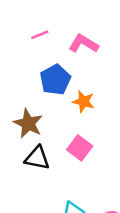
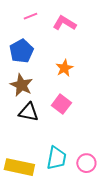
blue pentagon: (55, 80) -> (21, 51), moved
orange star: (84, 102) -> (64, 68), turned 30

